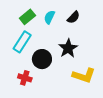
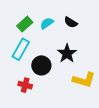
cyan semicircle: (49, 17) -> (47, 23), turned 32
black semicircle: (73, 17) -> (71, 22), turned 80

